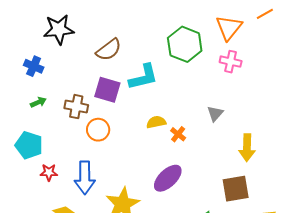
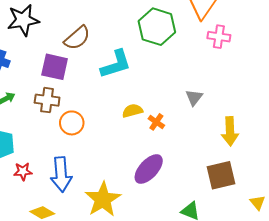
pink cross: (231, 62) -> (219, 37), moved
purple square: (107, 90) -> (55, 67), moved

